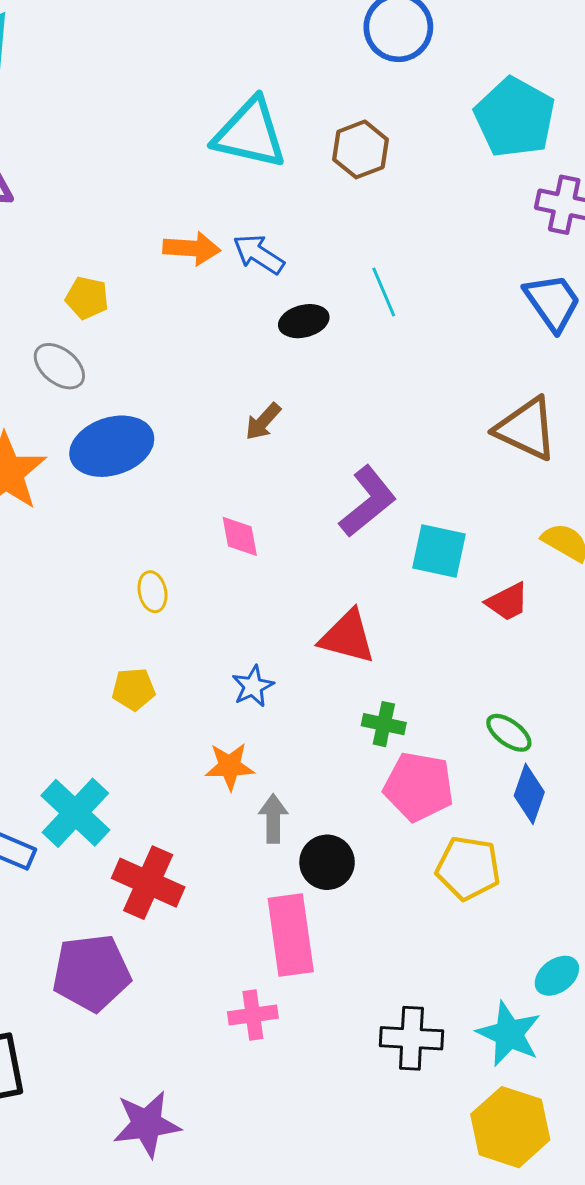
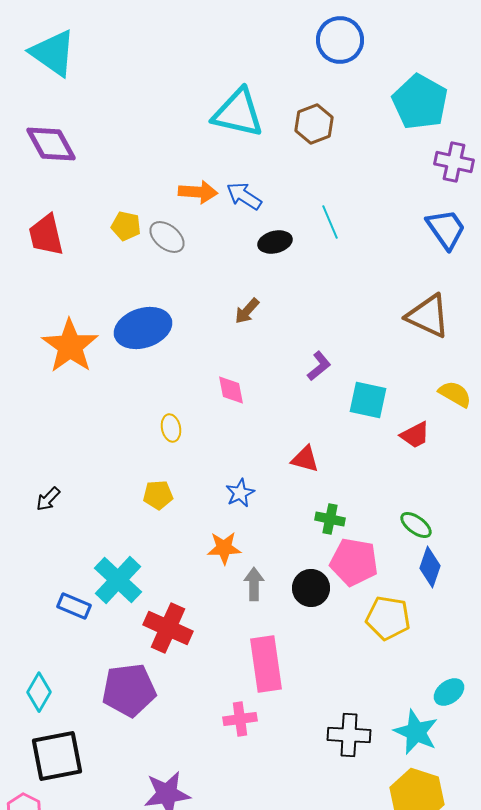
gray ellipse: (59, 366) -> (167, 237), moved
purple L-shape: (368, 501) -> (319, 366), size x0.6
red triangle: (347, 637) -> (305, 459), size x0.7
black circle: (327, 862) -> (311, 588), moved

